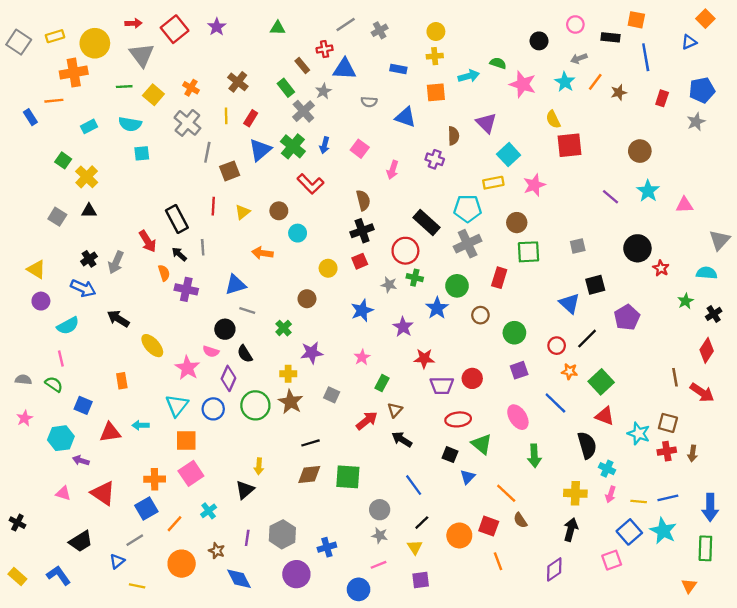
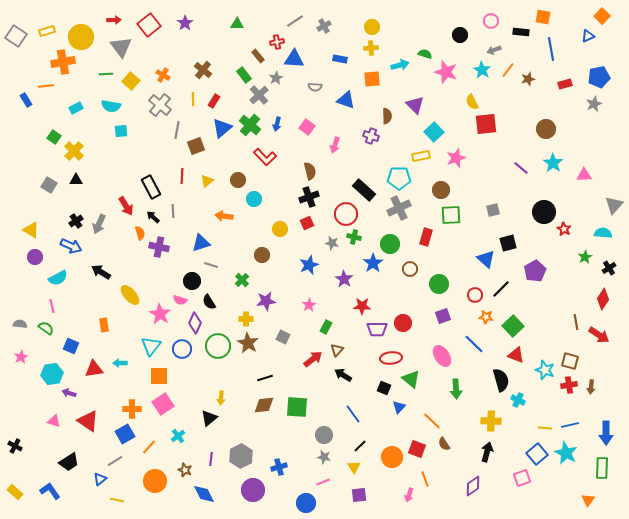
red rectangle: (662, 98) -> (565, 84), turned 56
pink arrow: (611, 494) -> (409, 495), moved

